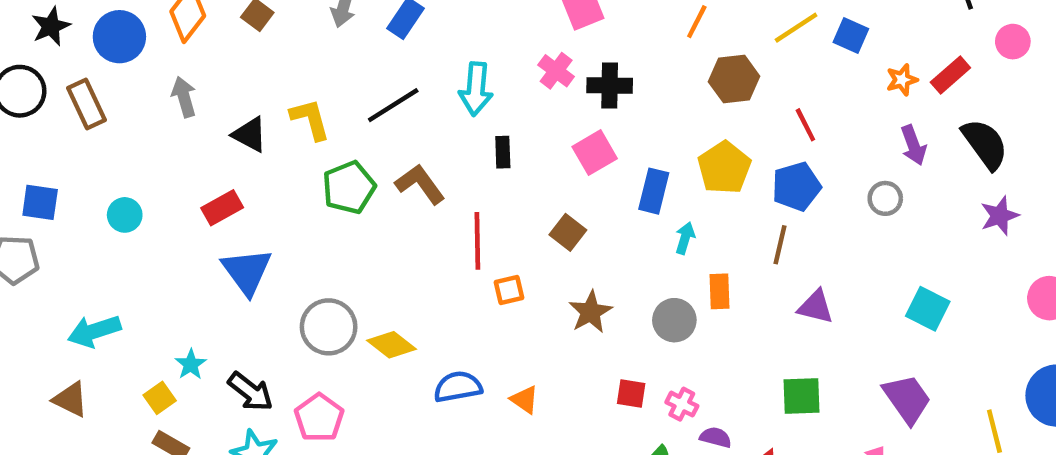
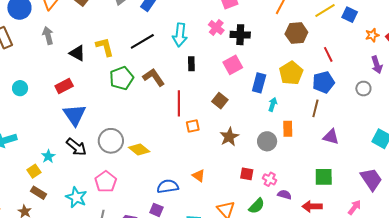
blue semicircle: (458, 387) -> (168, 186), moved
black arrow: (251, 392) -> (76, 147), moved

